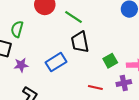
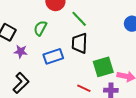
green semicircle: (17, 29) -> (40, 28), moved
green square: (110, 61) -> (103, 67), size x1.5

